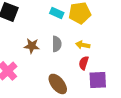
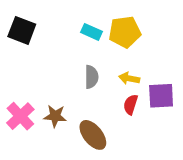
brown star: (32, 46) -> (55, 116), moved
purple square: (98, 80) -> (161, 96), moved

